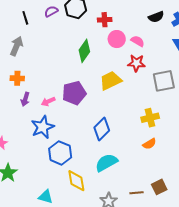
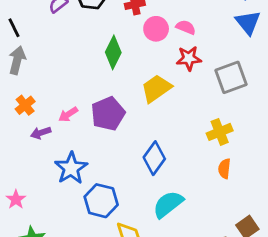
black line: (25, 18) -> (14, 28), moved
orange cross: (17, 78) -> (25, 105), turned -32
purple arrow: (25, 99) -> (41, 133), turned 64
pink arrow: (48, 102) -> (68, 114), moved
orange semicircle: (149, 144) -> (224, 169), turned 136

